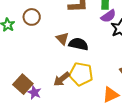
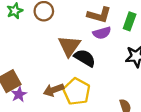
purple semicircle: (108, 16) -> (102, 33), moved
brown triangle: (62, 38) -> (69, 46), size x1.5

